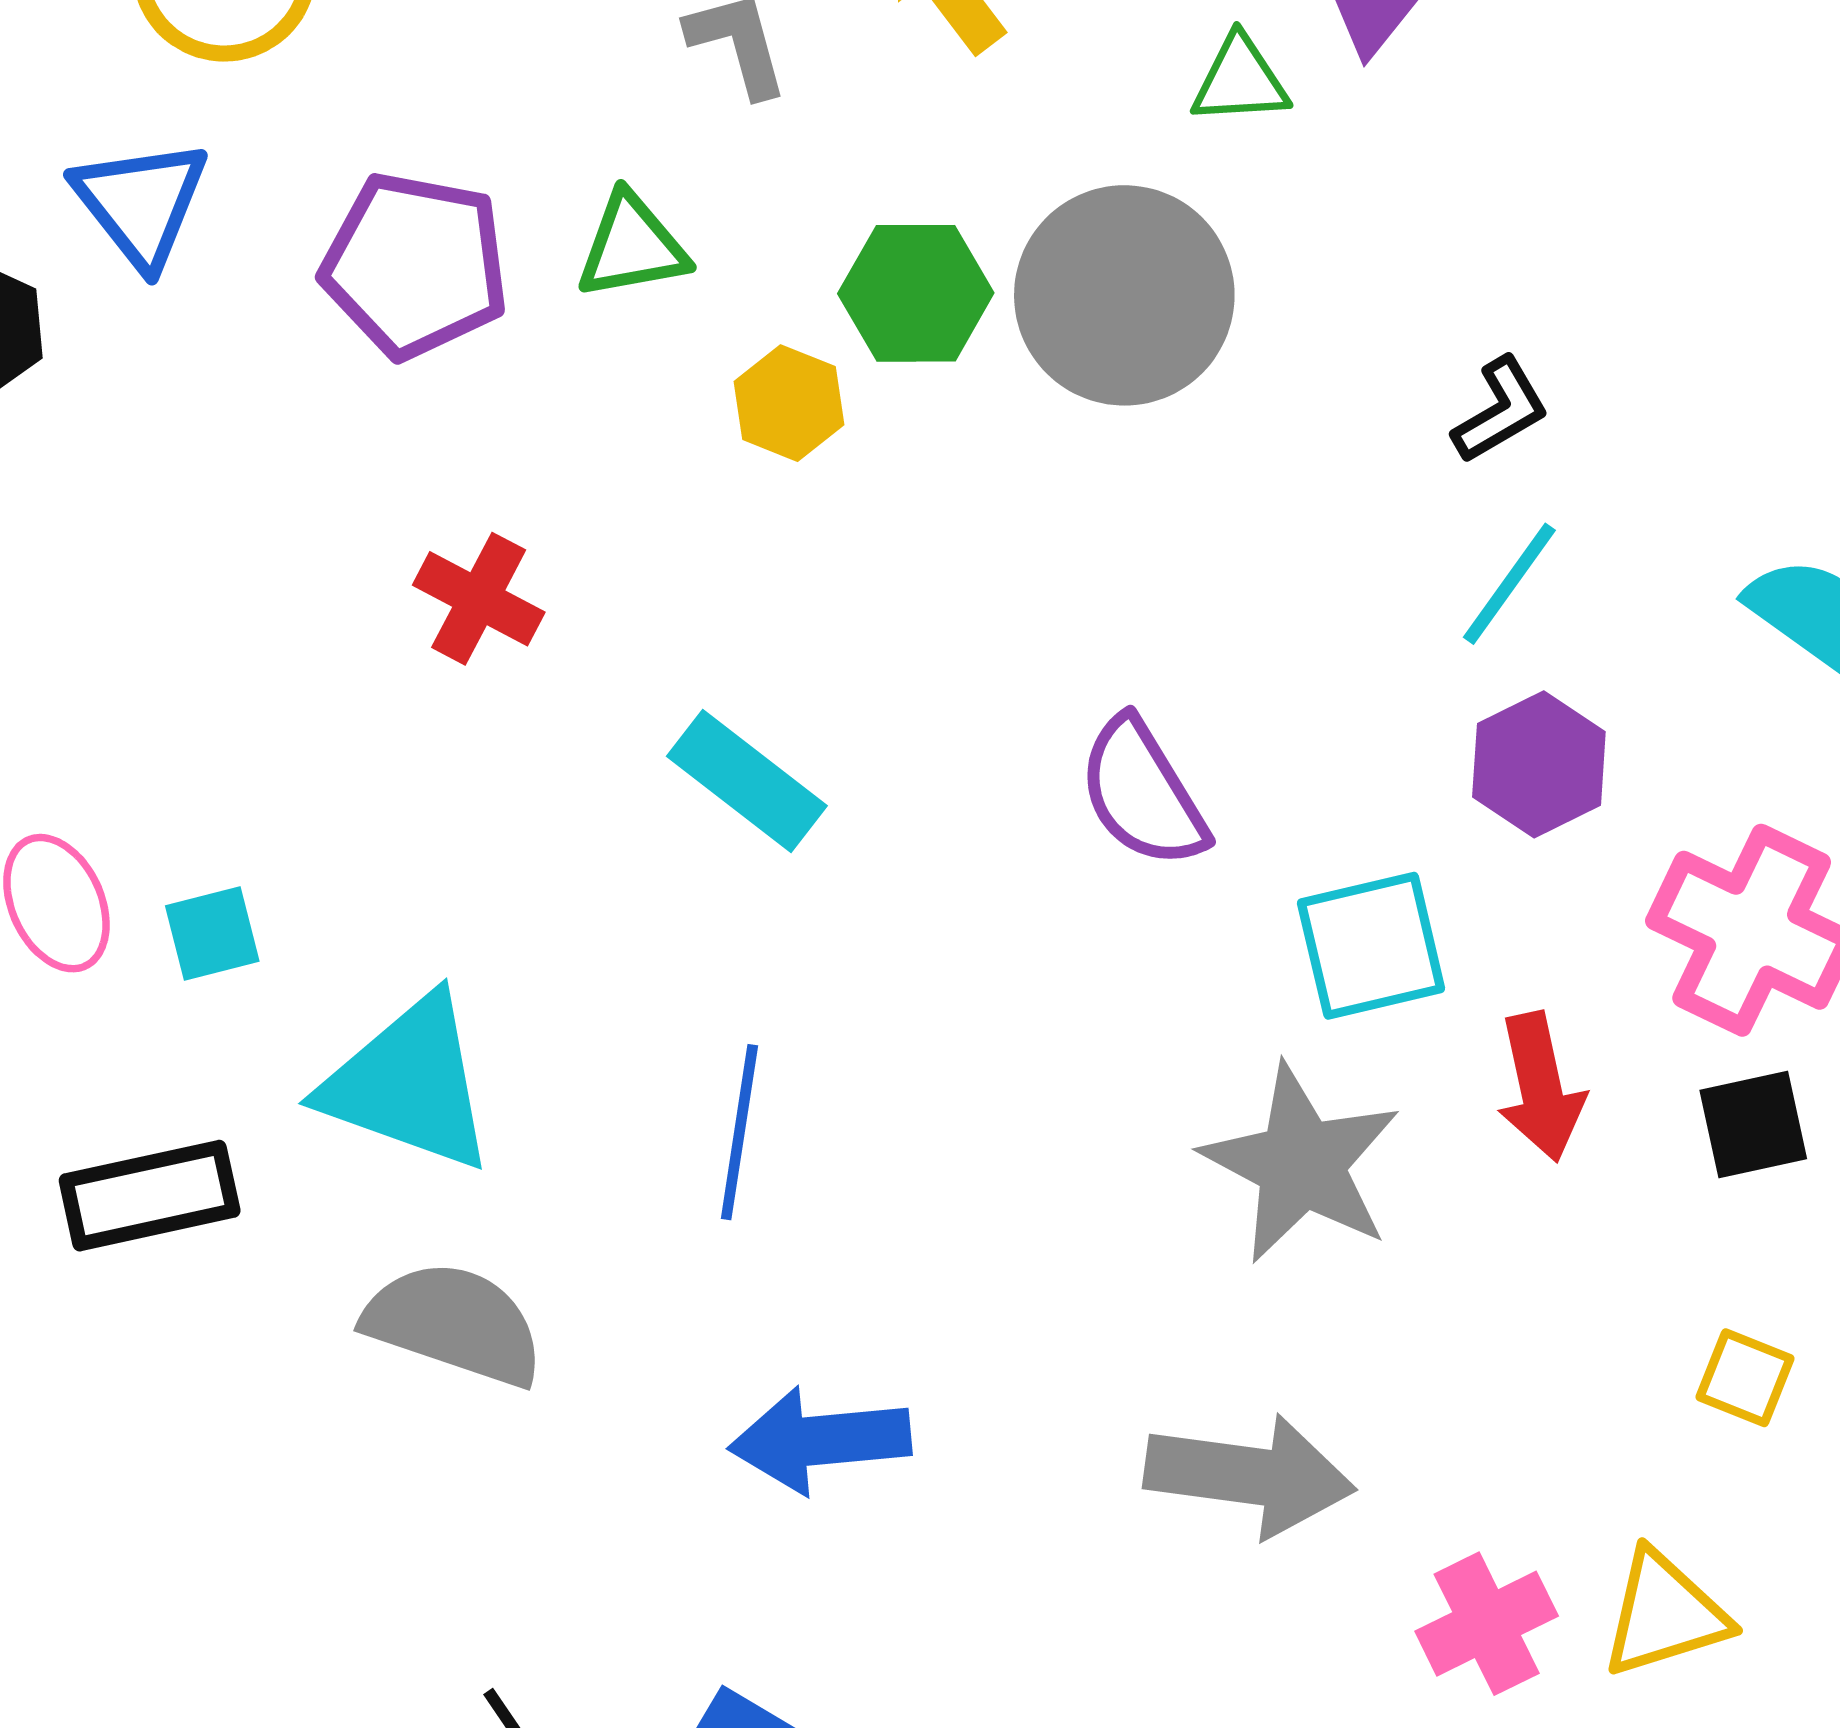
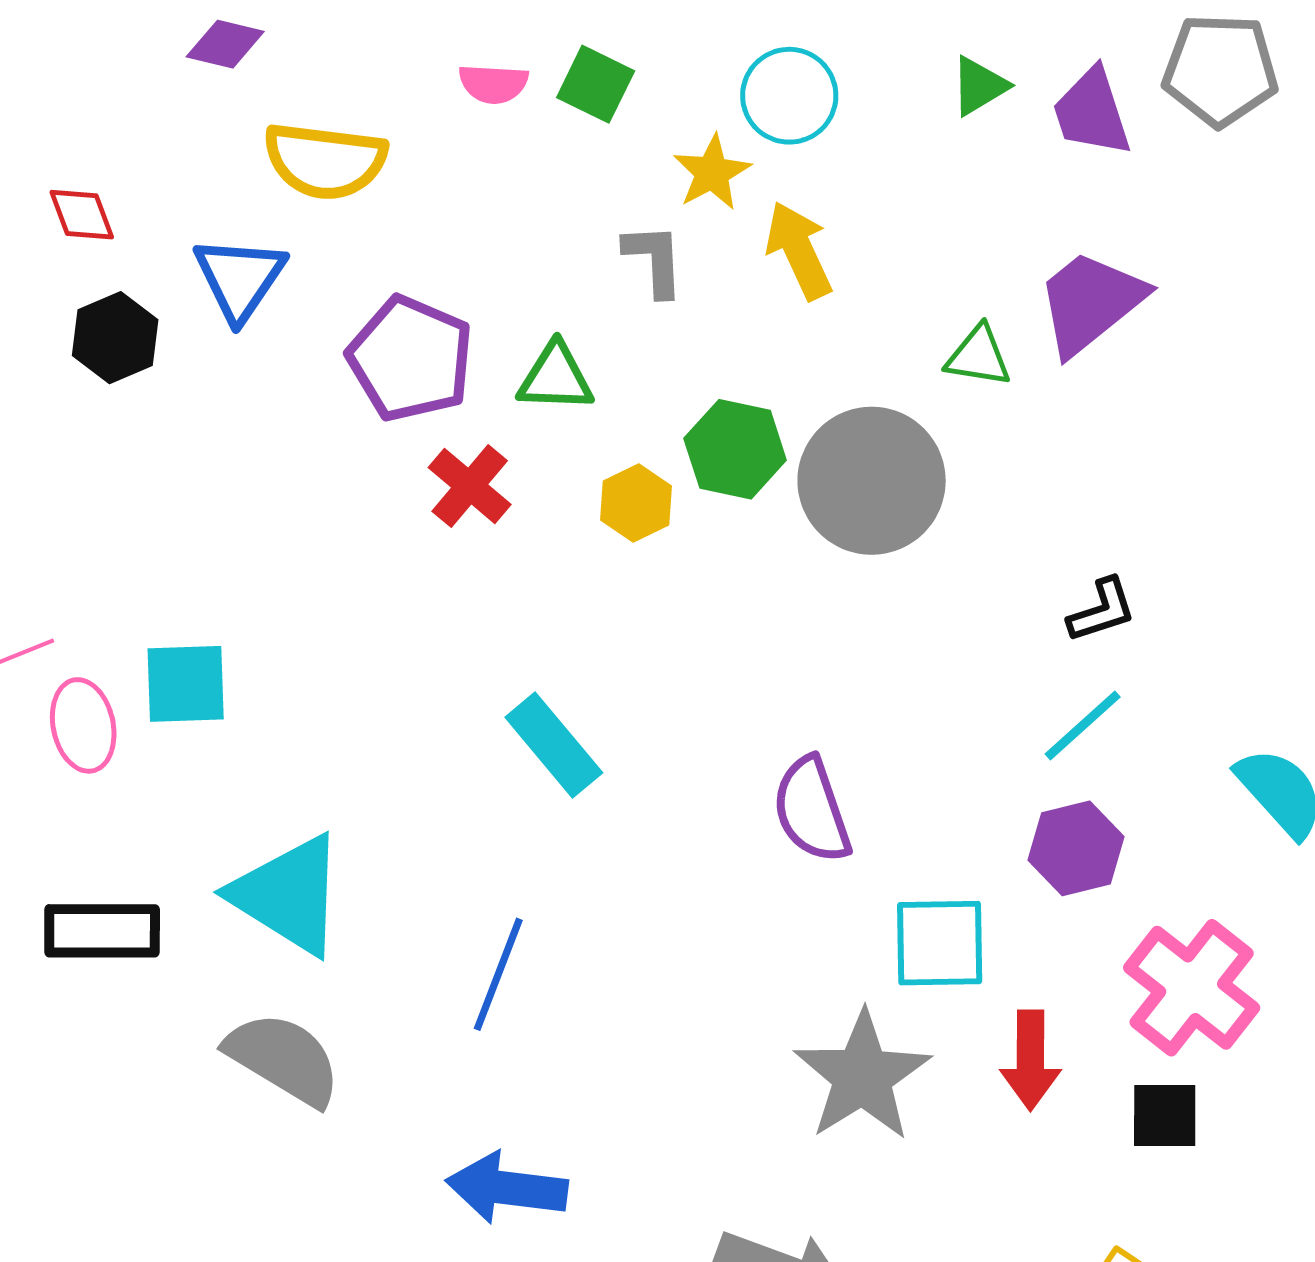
red cross: (479, 599) -> (470, 486), moved
cyan square: (212, 933) -> (186, 684), moved, size x1.4

